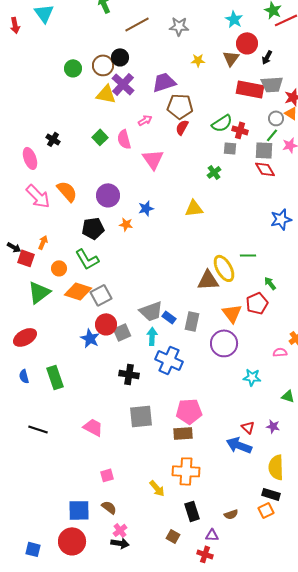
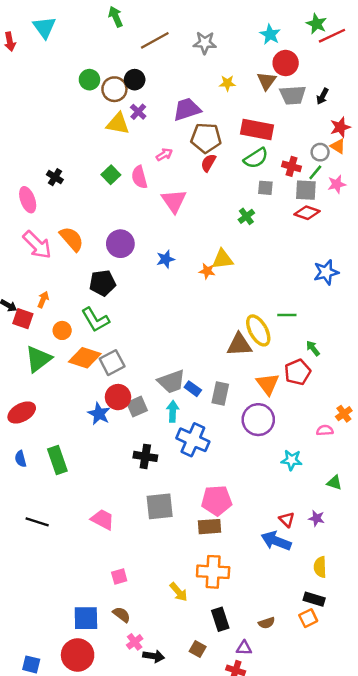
black arrow: (267, 57) -> (322, 96), moved
green circle: (73, 68) -> (89, 80), moved
purple cross: (123, 84) -> (138, 112), size x0.6
gray trapezoid: (272, 84) -> (293, 95), moved
red rectangle: (250, 89) -> (257, 130), moved
red cross: (240, 130) -> (292, 166), moved
red diamond: (265, 169) -> (307, 213), turned -40
orange star: (126, 224) -> (207, 271), moved
yellow semicircle: (276, 467) -> (320, 567), size x0.7
black arrow: (120, 543) -> (154, 656), moved

